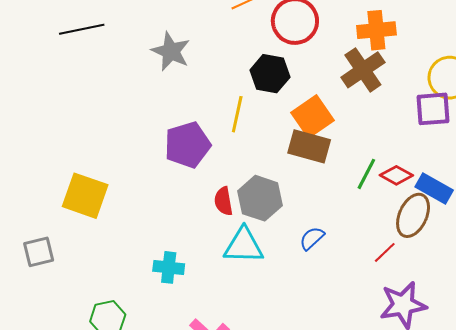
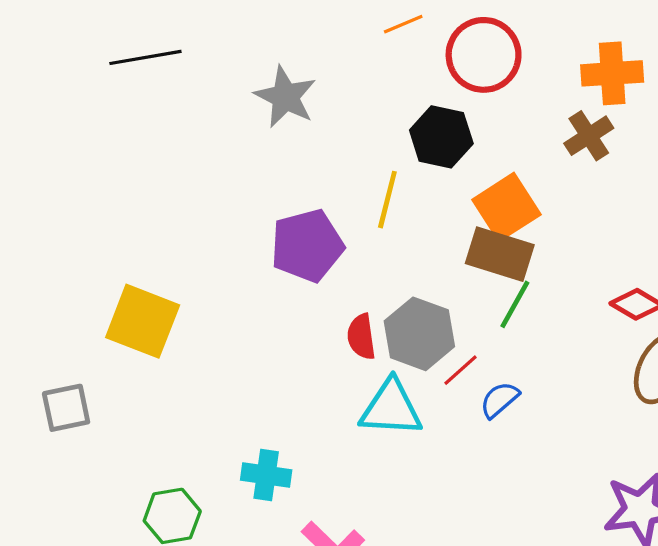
brown cross: (363, 70) -> (589, 136), size x0.7
green line: (366, 174) -> (515, 304), moved
red line: (385, 252) -> (461, 370), moved
cyan cross: (169, 267) -> (266, 475), moved

